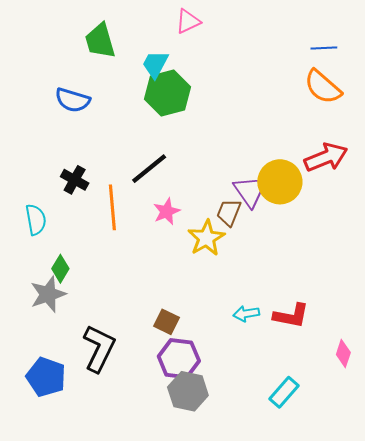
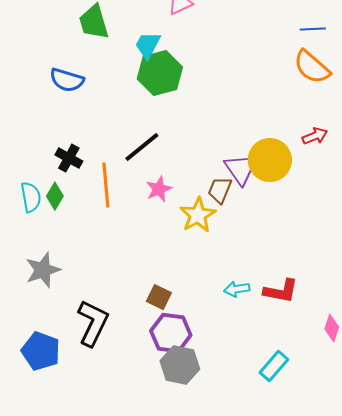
red arrow: (326, 157) -> (315, 136), size x0.6
green diamond: (60, 269) -> (55, 196), moved

